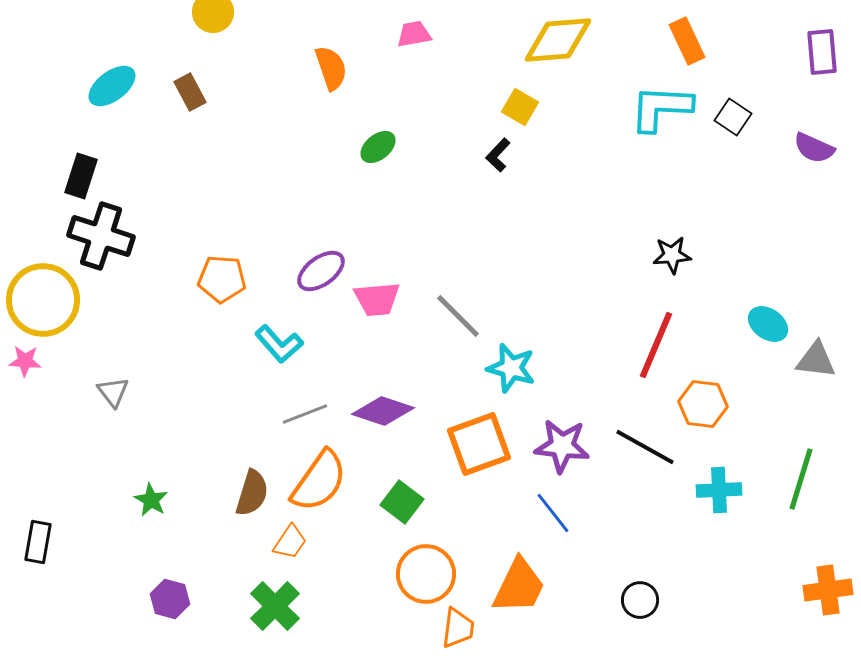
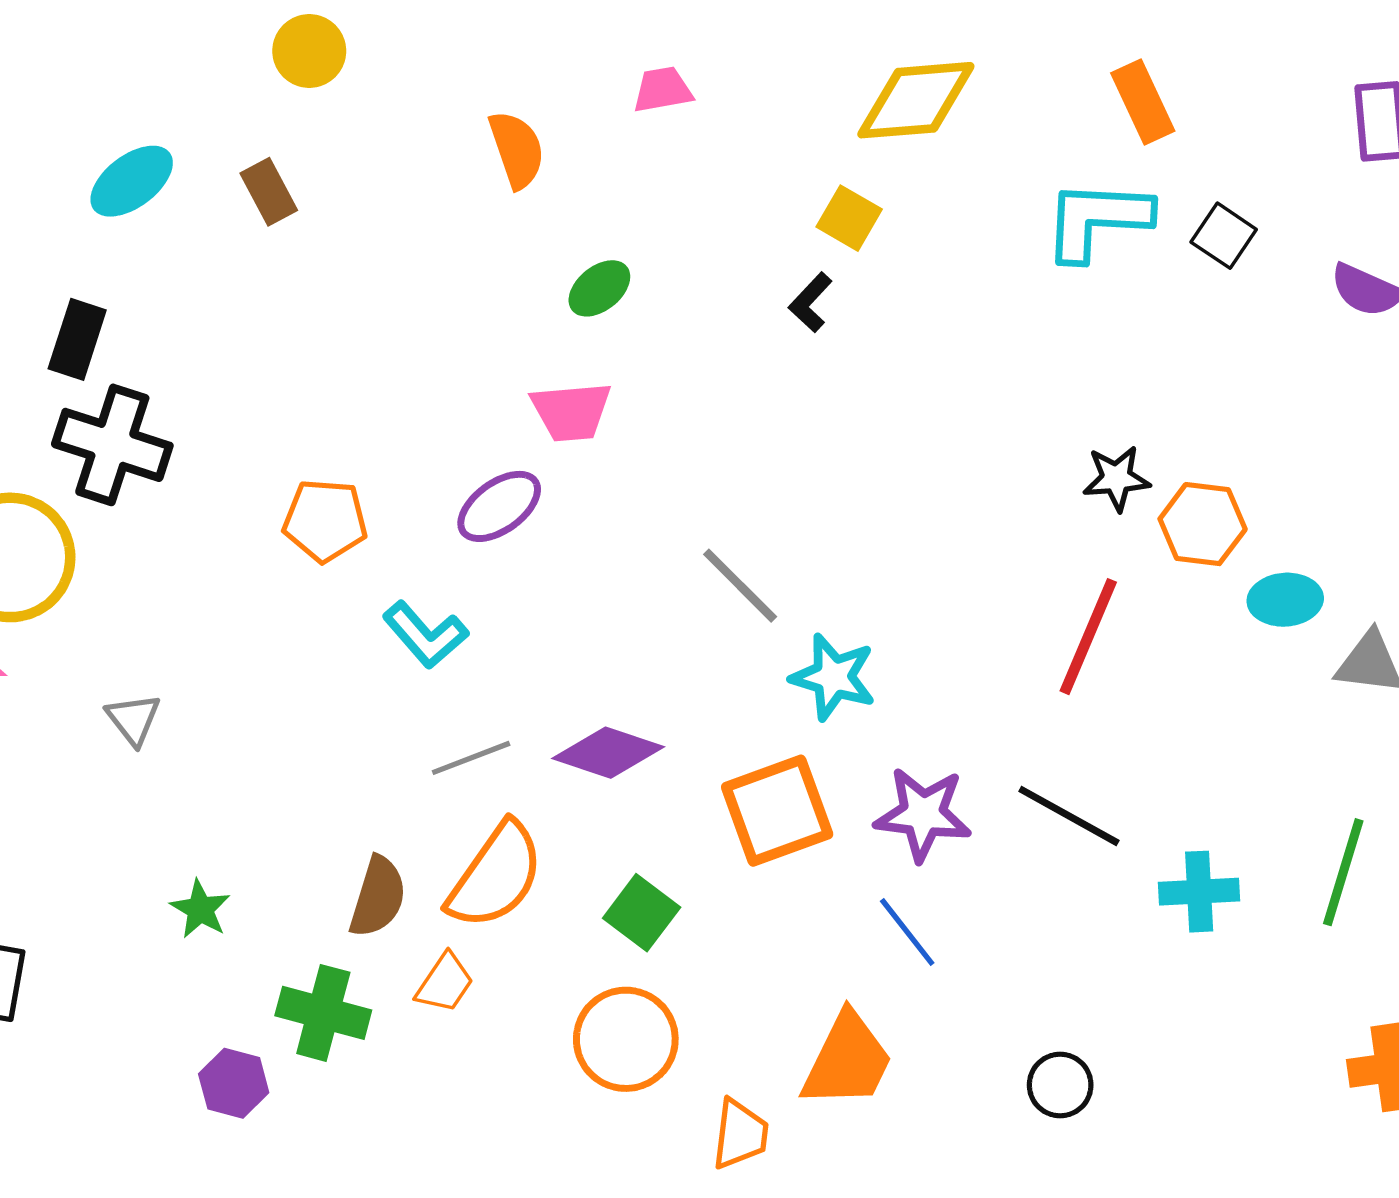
pink trapezoid: (377, 299) -> (571, 411), moved
cyan ellipse: (768, 324) -> (1285, 600), turned -39
orange hexagon: (703, 404) -> (1203, 524), moved
orange circle: (426, 574) -> (626, 1039), moved
green cross: (275, 606) -> (323, 1013), moved, turned -30

